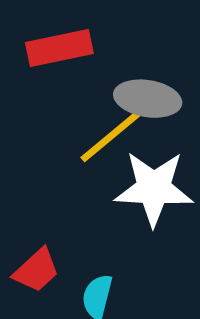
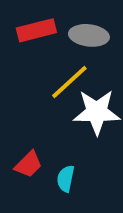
gray ellipse: (148, 99) -> (89, 35), moved

